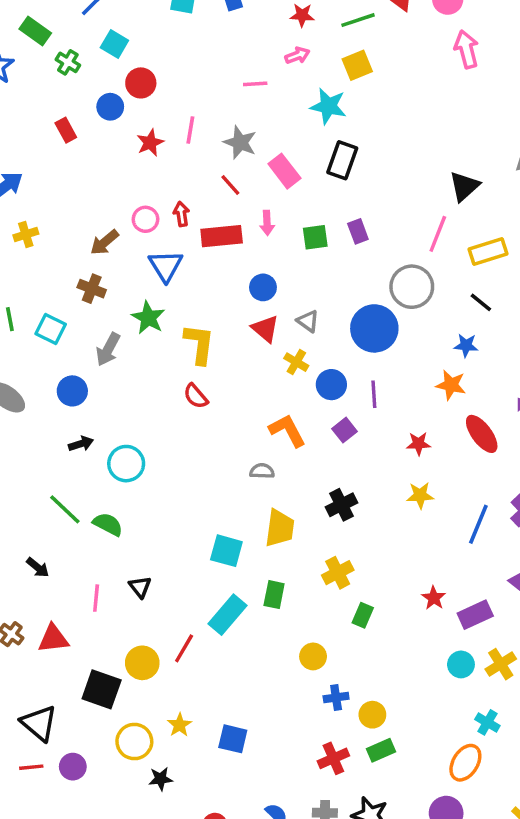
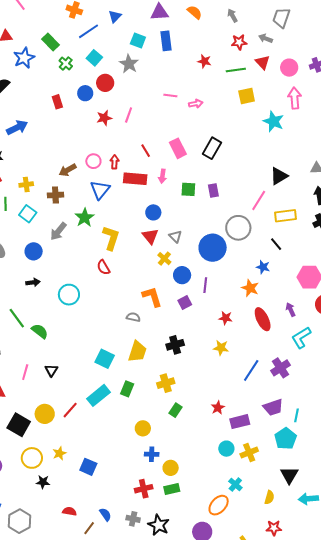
pink arrow: (297, 55) -> (196, 104), moved
yellow square: (357, 65) -> (247, 96), moved
cyan star: (328, 106) -> (274, 121), moved
gray star: (240, 142) -> (129, 64), moved
yellow cross: (26, 234) -> (26, 184), moved
brown cross: (92, 289) -> (55, 195), turned -35
cyan circle: (126, 464) -> (69, 295), moved

